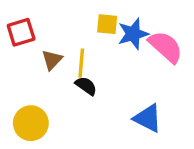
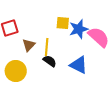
blue triangle: (148, 118) -> (79, 65), moved
yellow circle: (31, 123) -> (16, 71), moved

